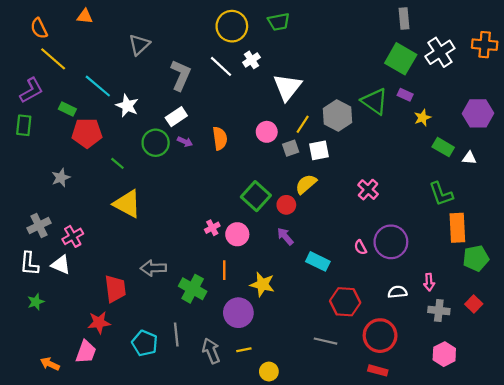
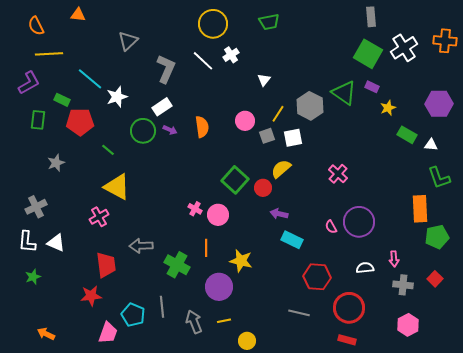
green trapezoid: (279, 22) -> (269, 22), moved
yellow line: (53, 59) -> (49, 54), turned -44
white triangle: (287, 87) -> (264, 80), size x0.5
white star: (127, 106) -> (117, 97), turned 30
green rectangle: (24, 125) -> (38, 120), moved
green L-shape: (441, 194) -> (439, 178), moved
pink cross: (212, 228) -> (195, 209), turned -32
pink cross: (73, 236) -> (99, 217), moved
purple arrow: (285, 236) -> (279, 214), moved, turned -36
pink trapezoid: (86, 352) -> (108, 333), moved

